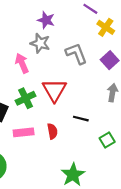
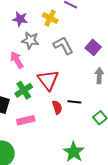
purple star: (46, 20) -> (20, 19), moved
yellow cross: (106, 27) -> (50, 18), moved
red semicircle: (52, 131) -> (57, 107), moved

